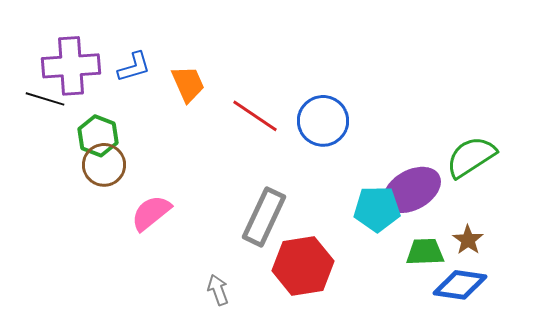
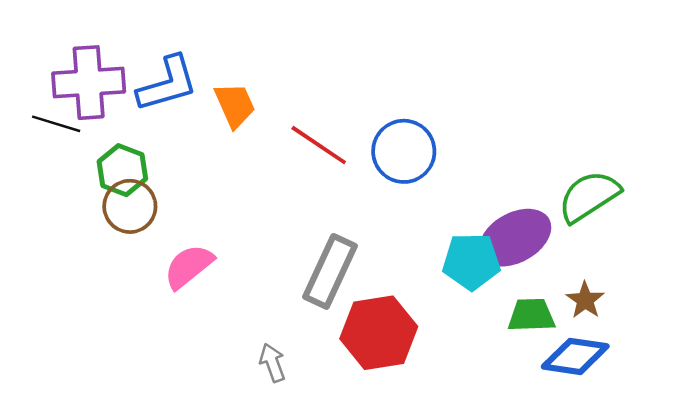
blue L-shape: (134, 67) -> (167, 84), size x1.5

